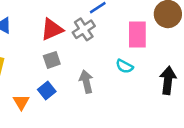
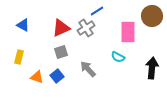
gray arrow: (86, 82) -> (88, 69), turned -30
orange triangle: (21, 102) -> (37, 77), moved, turned -40

